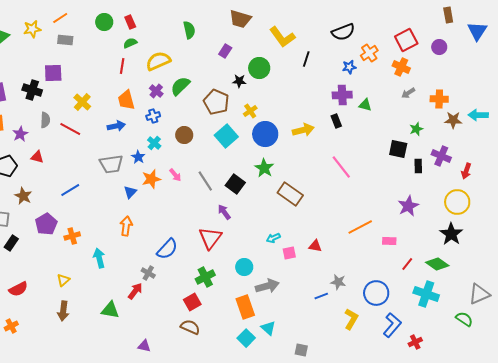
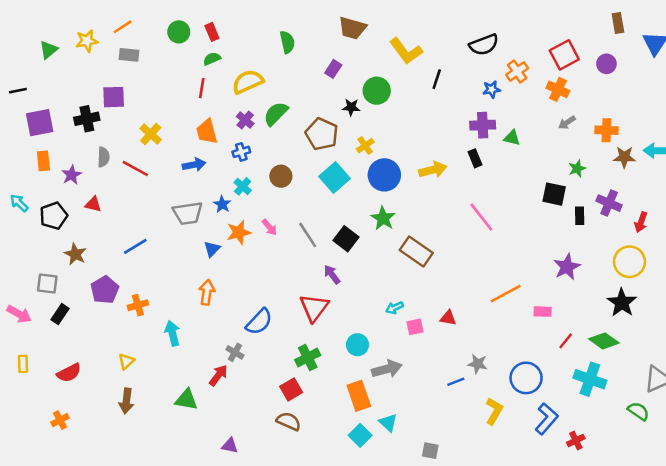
black cross: (32, 90) -> (87, 119), turned -30

